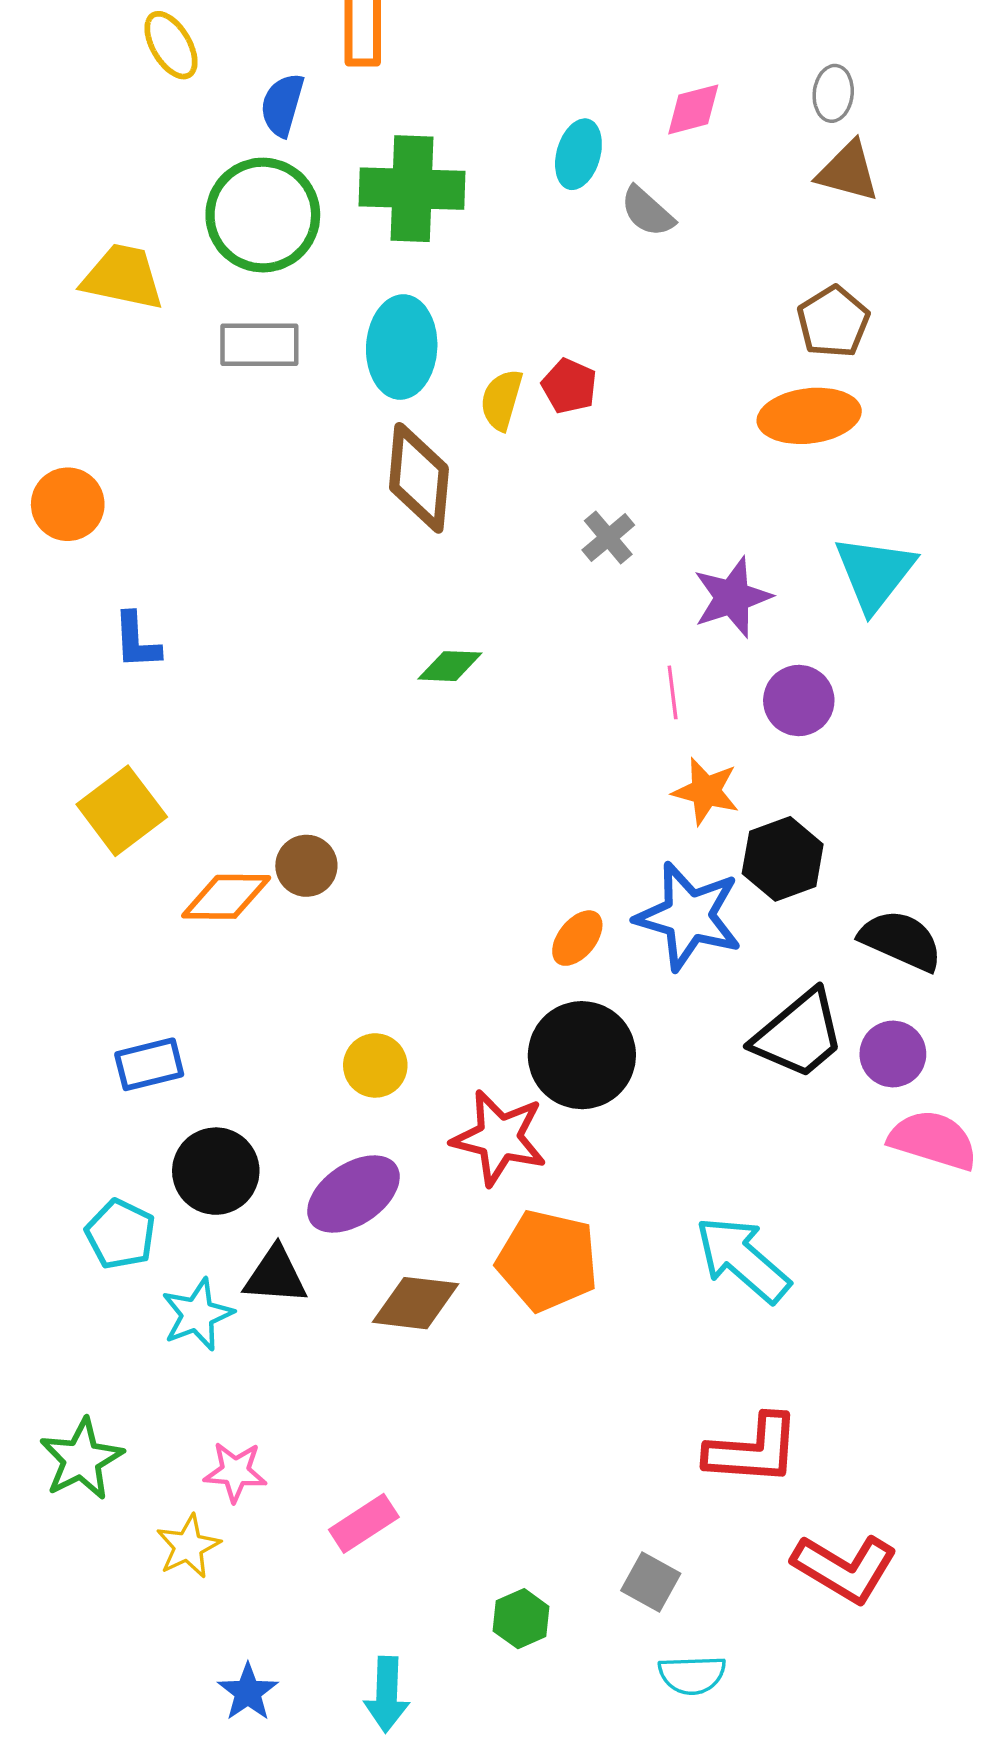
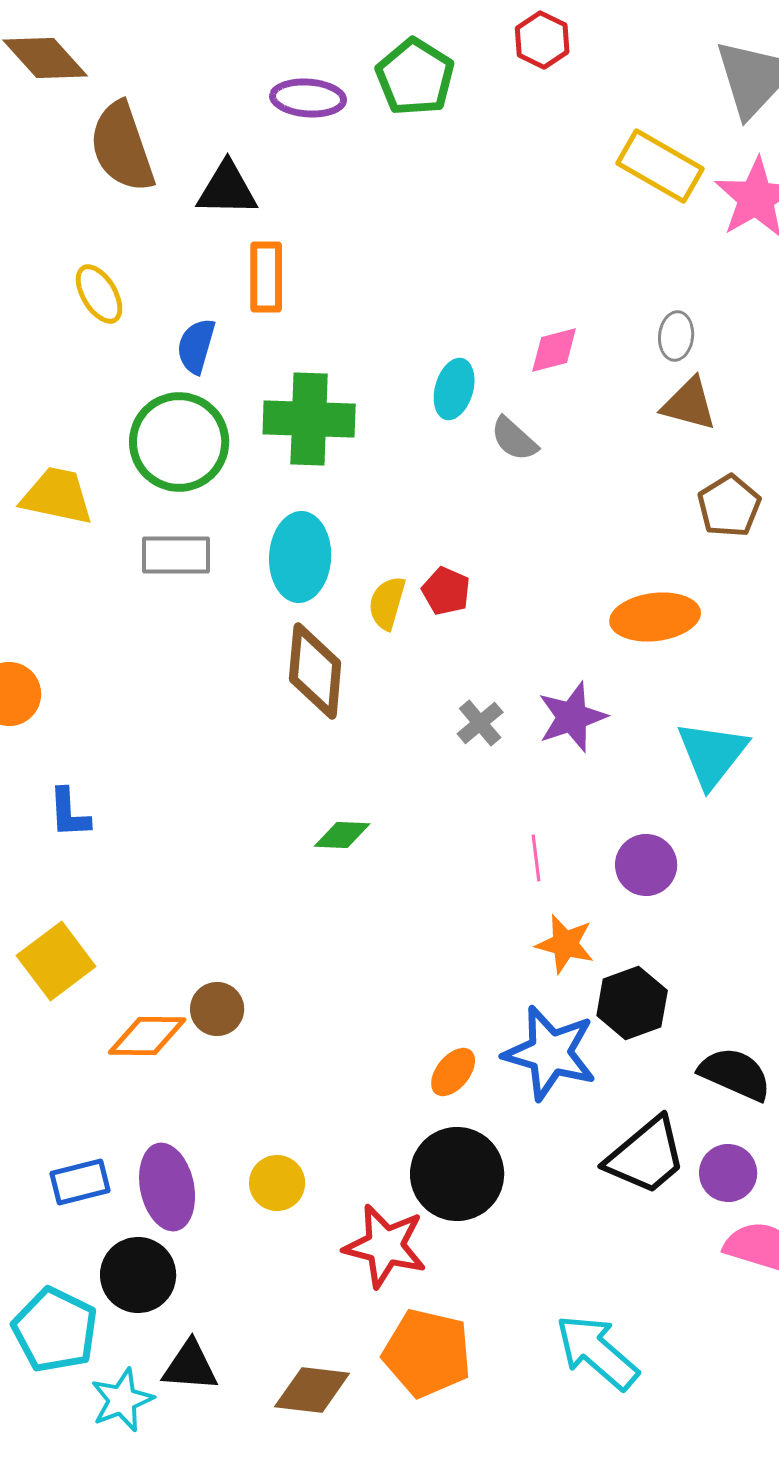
brown pentagon: (833, 322) -> (729, 506), moved
purple star: (732, 597) -> (572, 717), moved
purple ellipse: (353, 1194) -> (167, 1187), moved, turned -68
cyan pentagon: (121, 1234) -> (55, 1330), size x1.4

